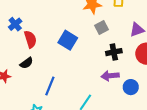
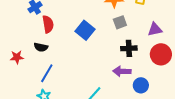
black semicircle: (27, 63) -> (41, 47), turned 40
blue line: (50, 86) -> (47, 73), moved

